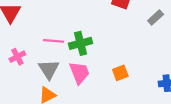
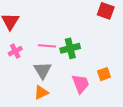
pink cross: (17, 57) -> (15, 51), moved
pink trapezoid: (79, 73) -> (81, 84), moved

